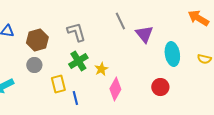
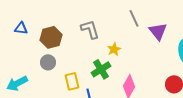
green cross: (78, 61) -> (101, 69), moved
yellow star: (101, 69) -> (114, 49), moved

